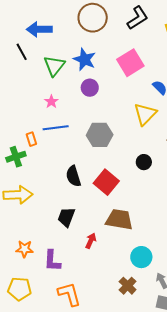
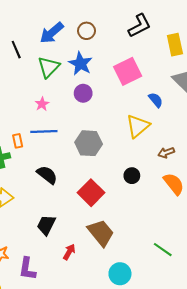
brown circle: (93, 18) -> (87, 31), moved, size x0.6
blue arrow: (39, 29) -> (52, 33), moved, turned -45
black semicircle: (73, 176) -> (47, 175), moved, turned 140
brown trapezoid: (119, 219) -> (101, 233), turned 36

